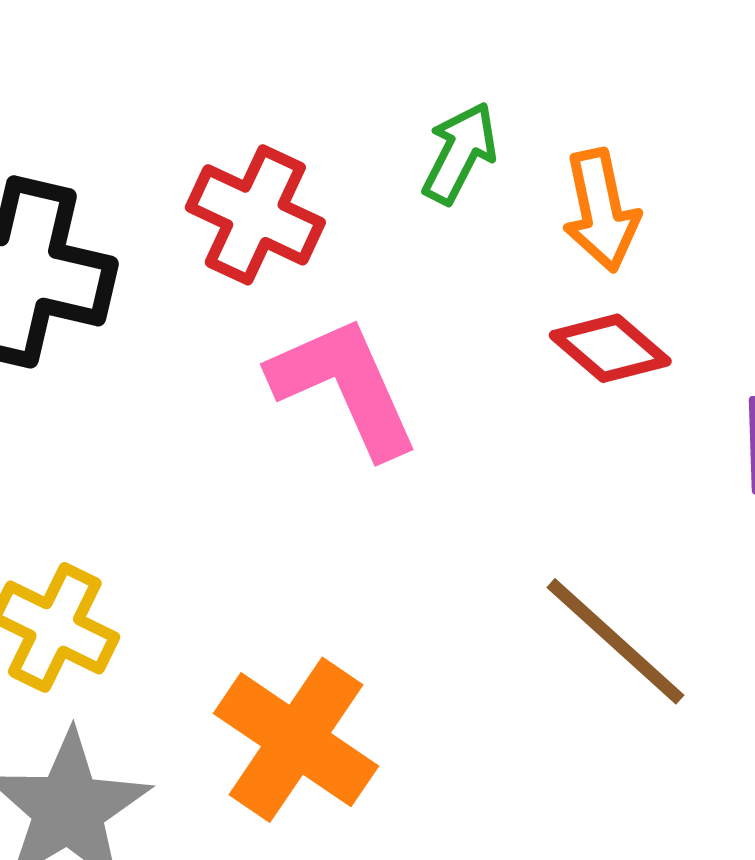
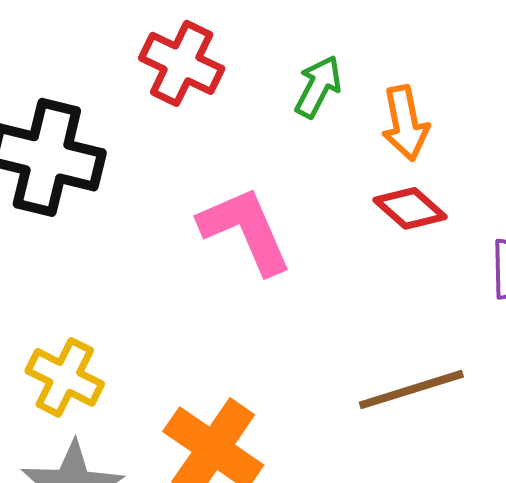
red cross: (255, 215) -> (182, 63), moved
brown line: (615, 641) -> (411, 390), turned -60

